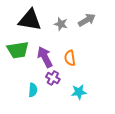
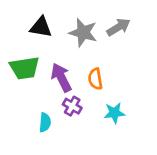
black triangle: (30, 20) -> (41, 27), size x0.7
gray star: (61, 24) -> (83, 33), size x1.5
cyan star: (79, 92) -> (114, 113), moved

